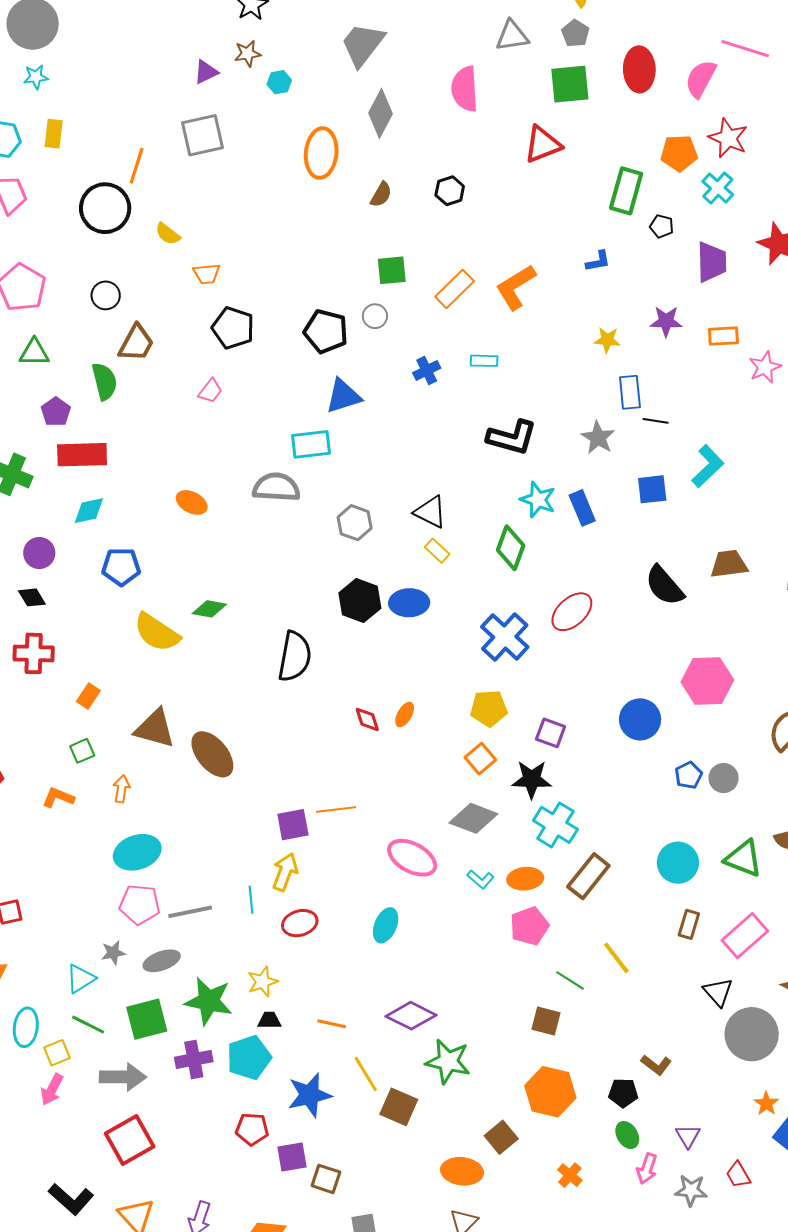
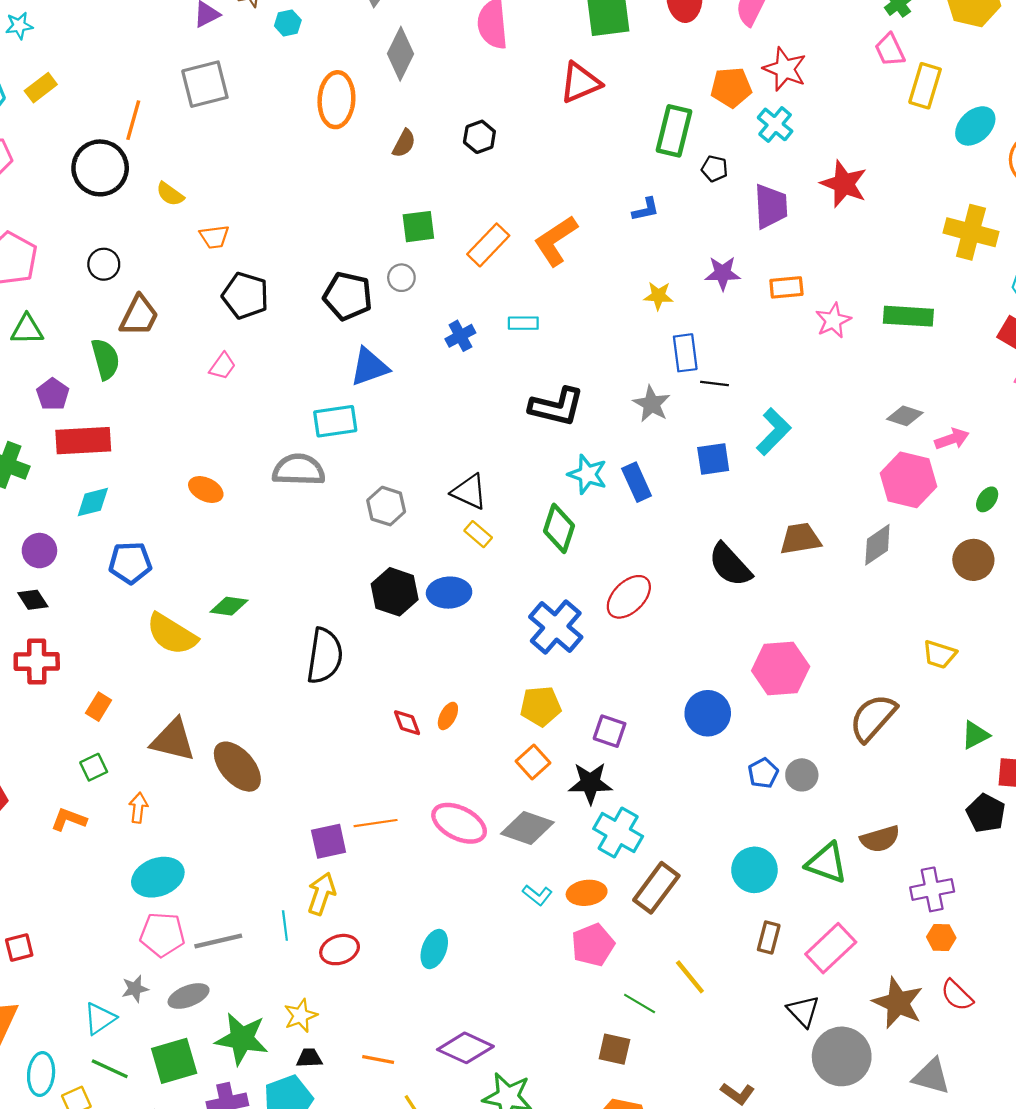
yellow rectangle: (54, 134) -> (41, 88), turned 48
pink ellipse: (412, 858) -> (459, 823), moved

